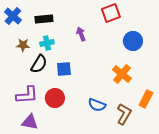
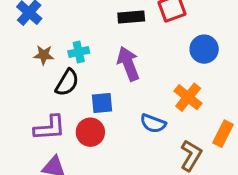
black rectangle: (44, 19) -> (131, 17), moved
purple arrow: (81, 34) -> (128, 64), moved, size x1.6
blue square: (64, 69) -> (102, 103), moved
blue semicircle: (97, 105) -> (153, 123), moved

